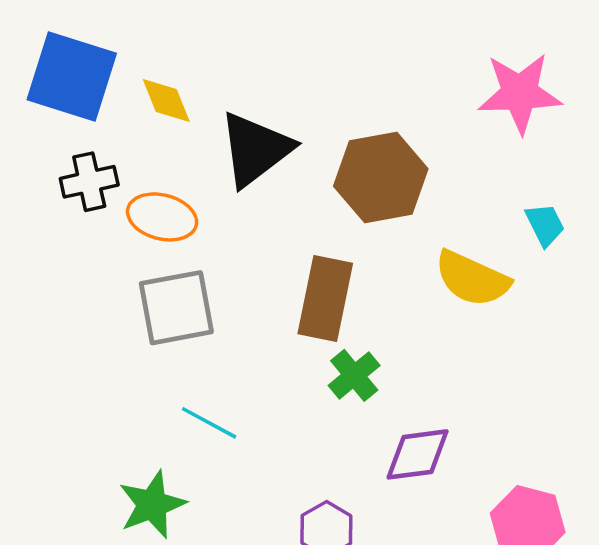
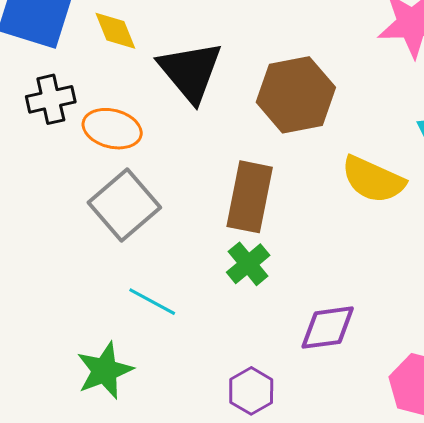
black triangle: (255, 149) -> (190, 71), turned -32
gray square: (176, 308) -> (124, 205), turned -30
green cross: (354, 375) -> (248, 264), moved

